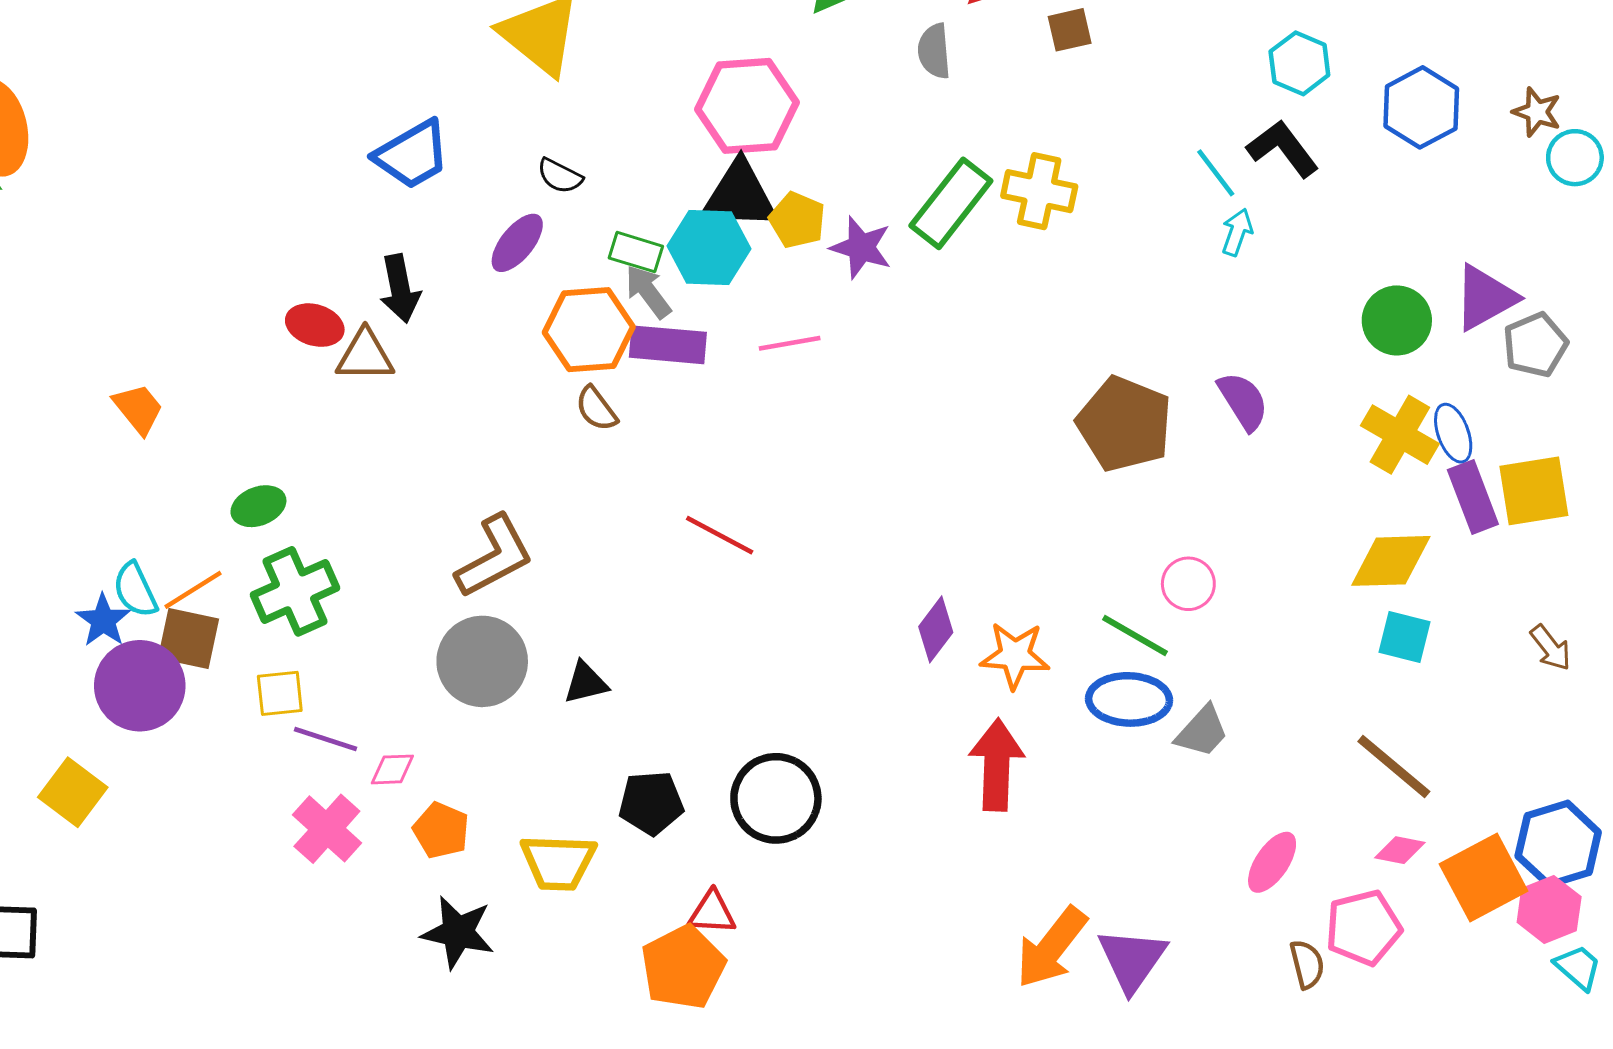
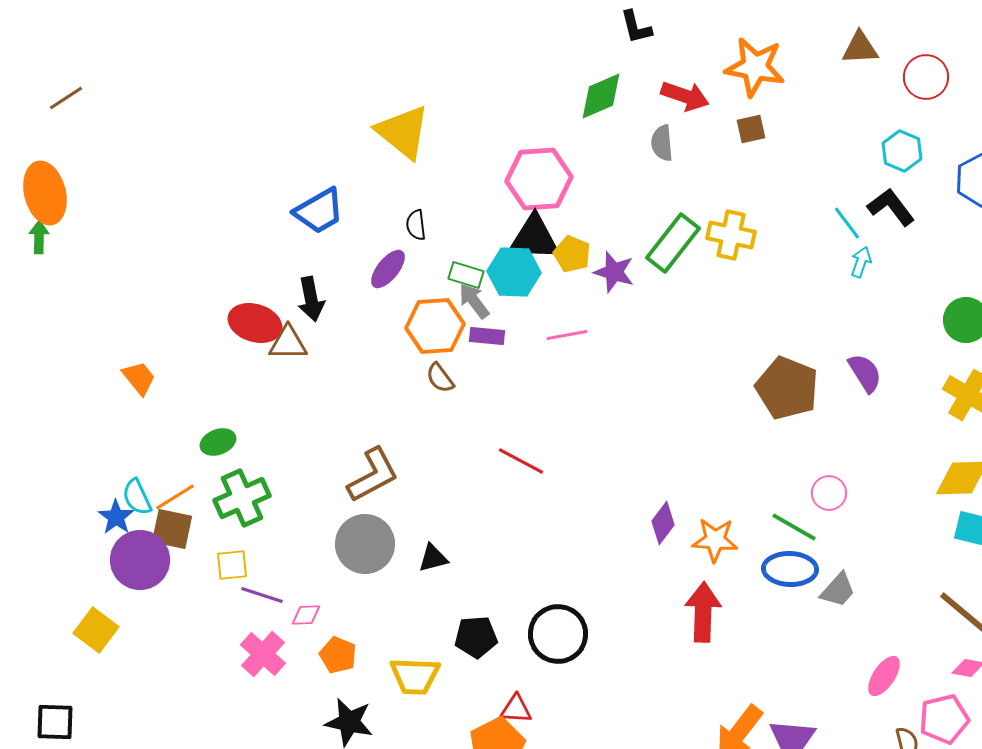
black semicircle: (560, 176) -> (416, 225), turned 56
red ellipse: (315, 325) -> (255, 323), size x1.4
purple rectangle: (668, 345) -> (487, 336), size x0.7

